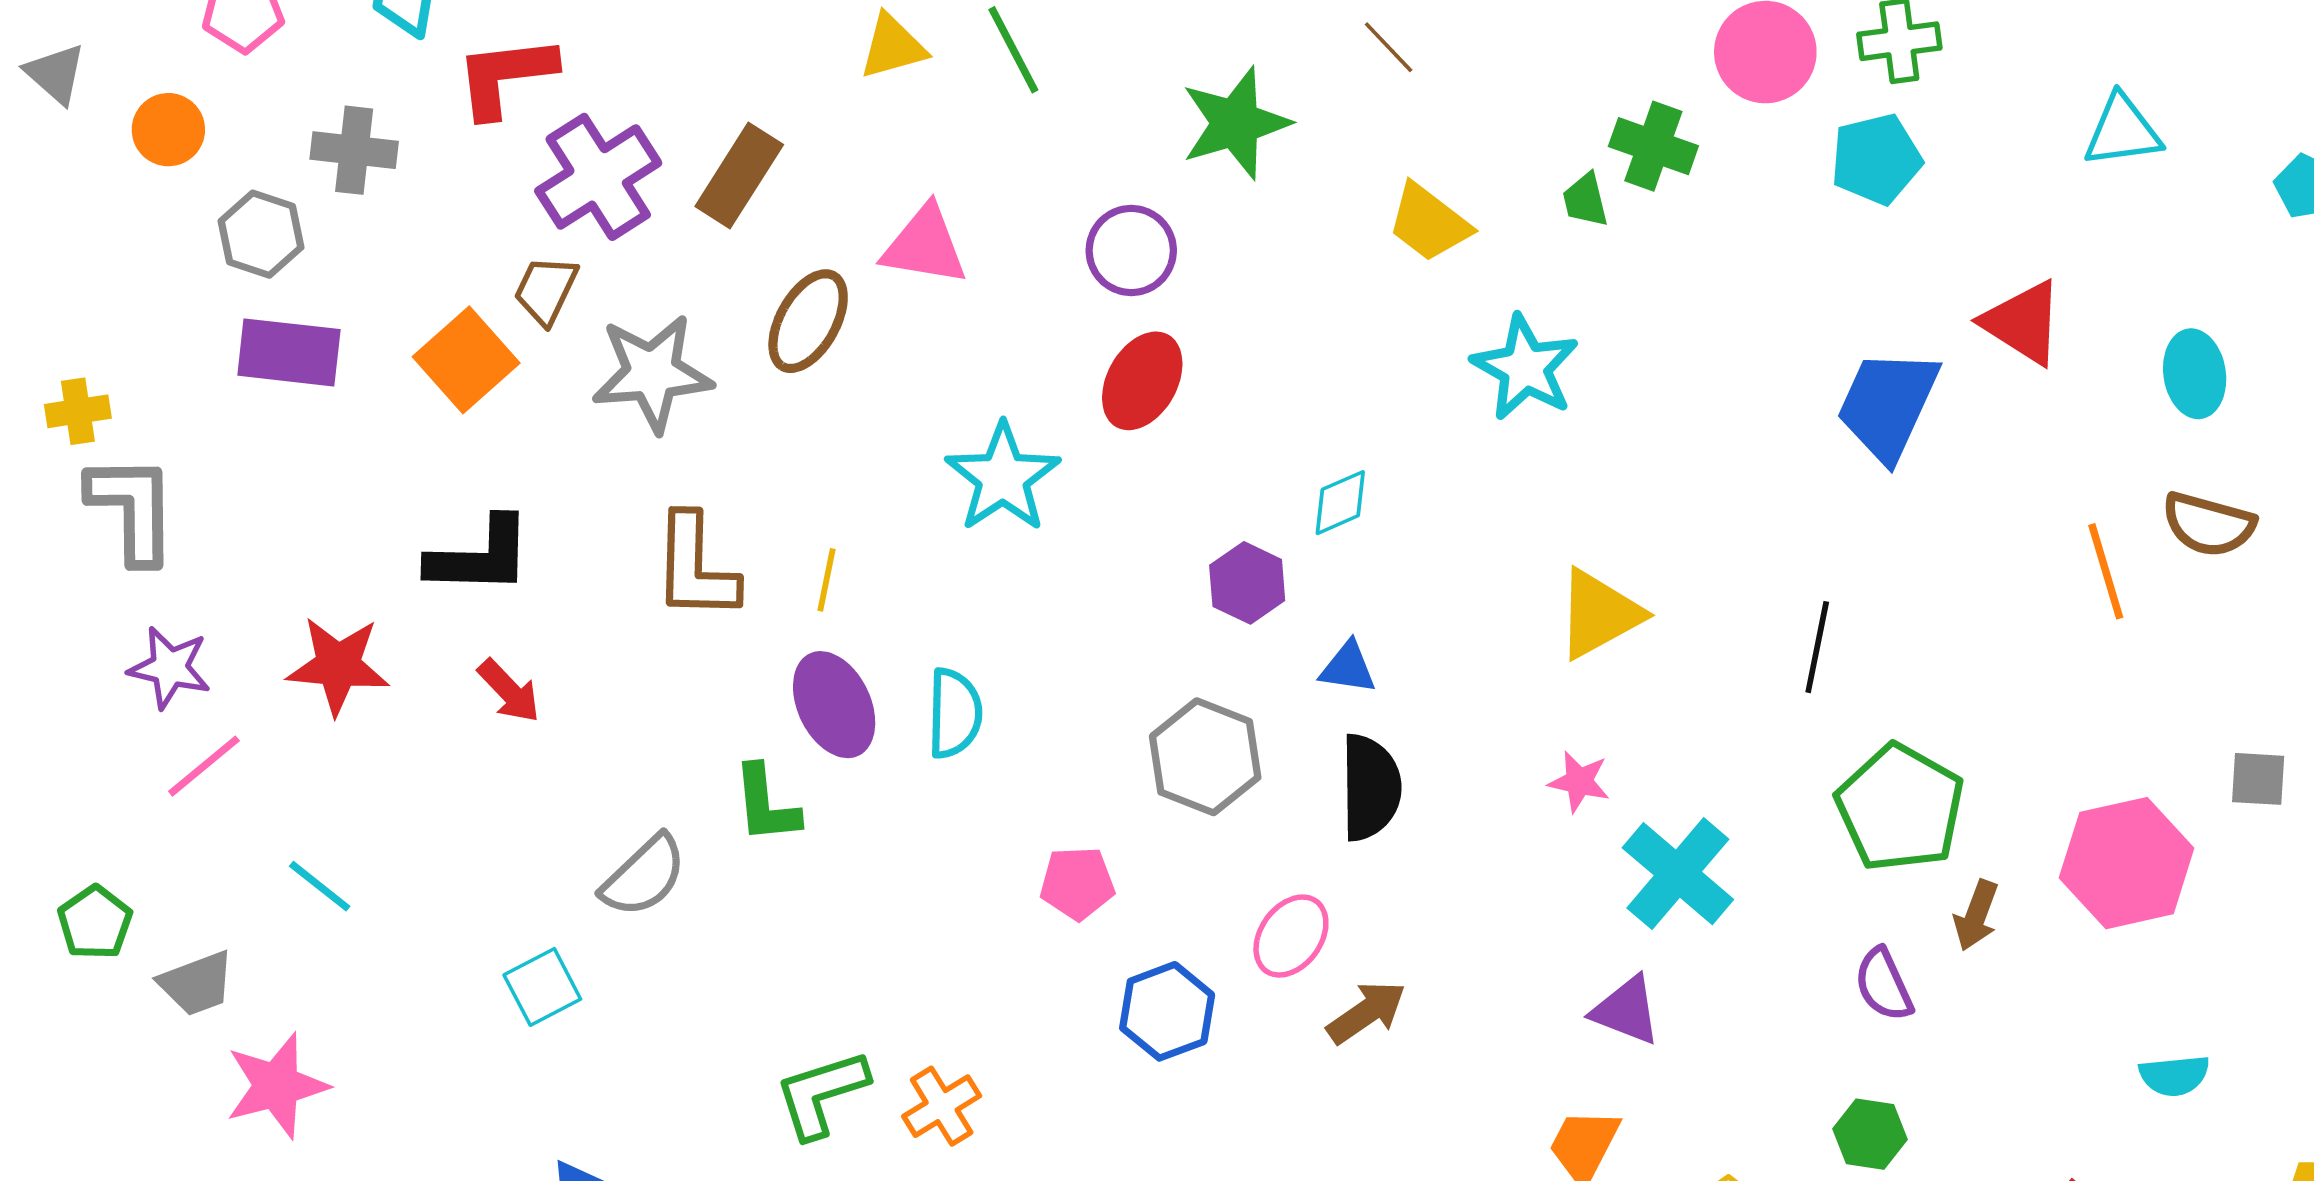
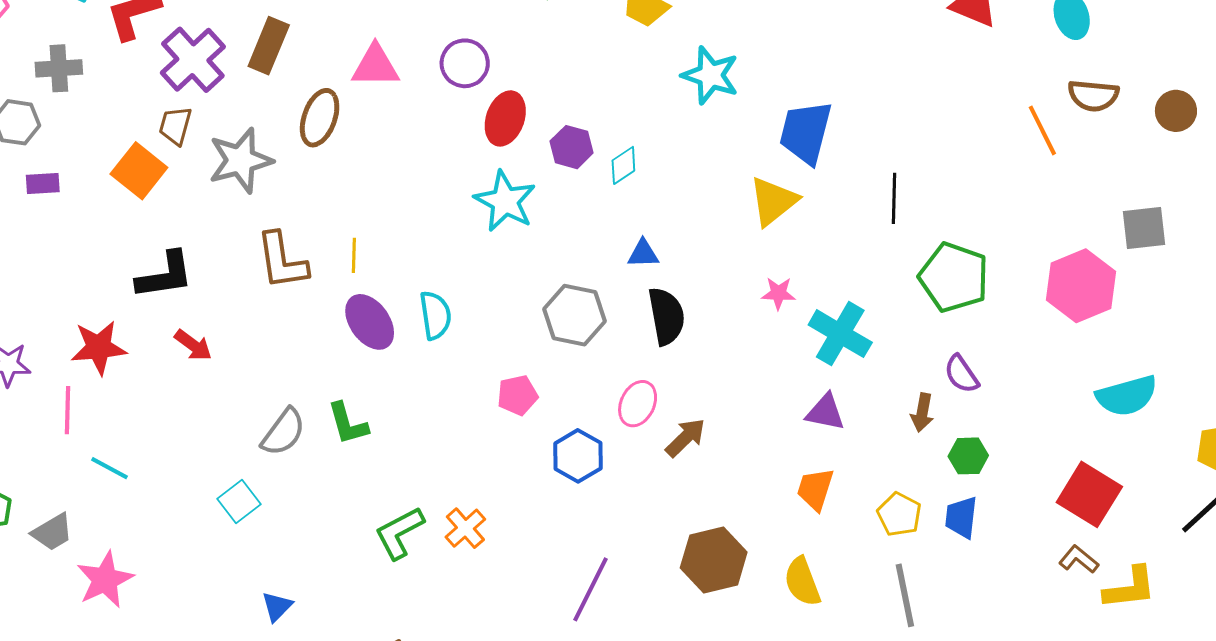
purple circle: (1131, 251) -> (465, 63), moved
purple rectangle: (289, 352) -> (43, 183), size x0.6
blue trapezoid: (1888, 405) -> (806, 132), moved
cyan star: (1003, 477) -> (505, 201), moved
purple hexagon: (1247, 583) -> (572, 147), moved
pink line: (204, 766) -> (68, 410), moved, turned -39
gray square: (2258, 779) -> (1144, 228), size x1.4
green L-shape: (766, 804) -> (348, 424), moved
brown arrow: (1976, 915) -> (922, 413), moved
cyan semicircle: (2174, 1076) -> (1127, 396), size x1.6

